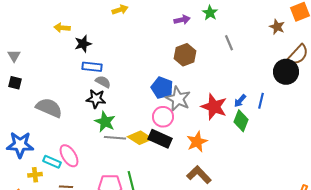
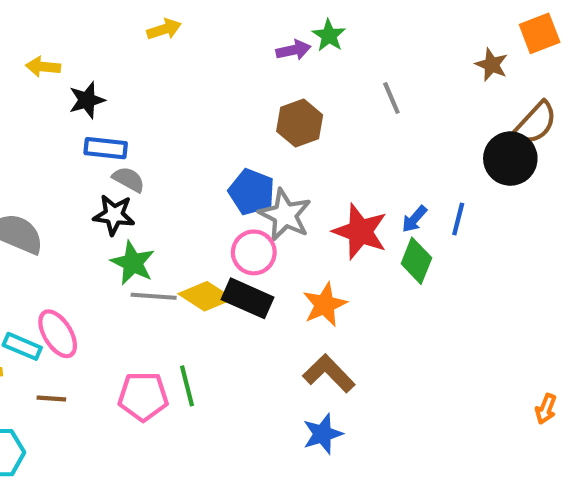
green star: (210, 13) -> (329, 35), moved

